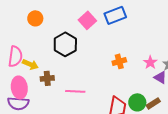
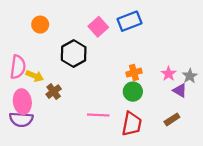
brown cross: (47, 78) -> (54, 92), turned -32
pink line: (75, 91) -> (98, 115), moved
green circle: (137, 102) -> (133, 92), moved

